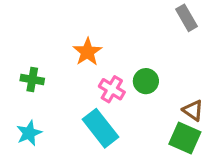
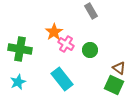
gray rectangle: (186, 18) -> (91, 11), moved
green cross: (32, 80) -> (20, 49), size x1.6
pink cross: (112, 89) -> (66, 44), moved

